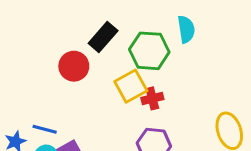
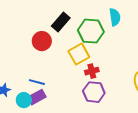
red cross: (152, 98) -> (92, 71), moved
blue line: (45, 129) -> (37, 82), moved

